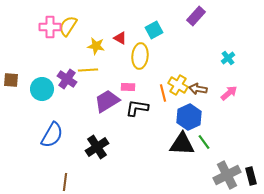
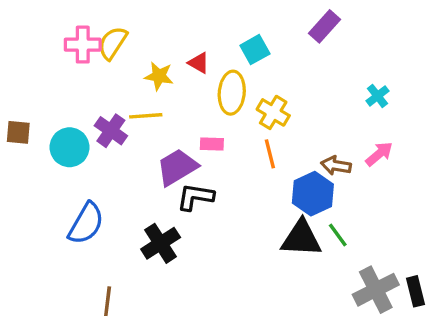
yellow cross: (178, 85) -> (273, 112), moved
brown arrow: (198, 89) -> (336, 165), moved
black L-shape: (137, 108) -> (195, 197), moved

